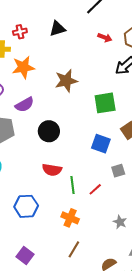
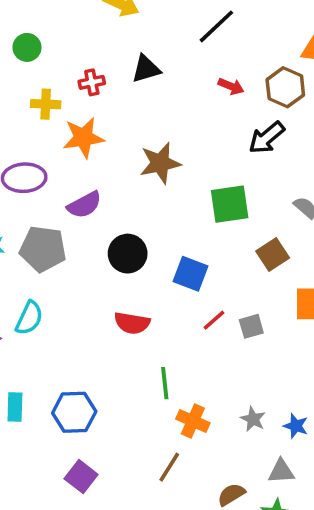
red cross: (20, 32) -> (92, 82), moved
blue square: (101, 144) -> (191, 274), moved
green line: (73, 185) -> (165, 383), moved
red line: (95, 189) -> (214, 320), moved
blue hexagon: (26, 206) -> (74, 412), moved
orange cross: (70, 218) -> (193, 421), moved

